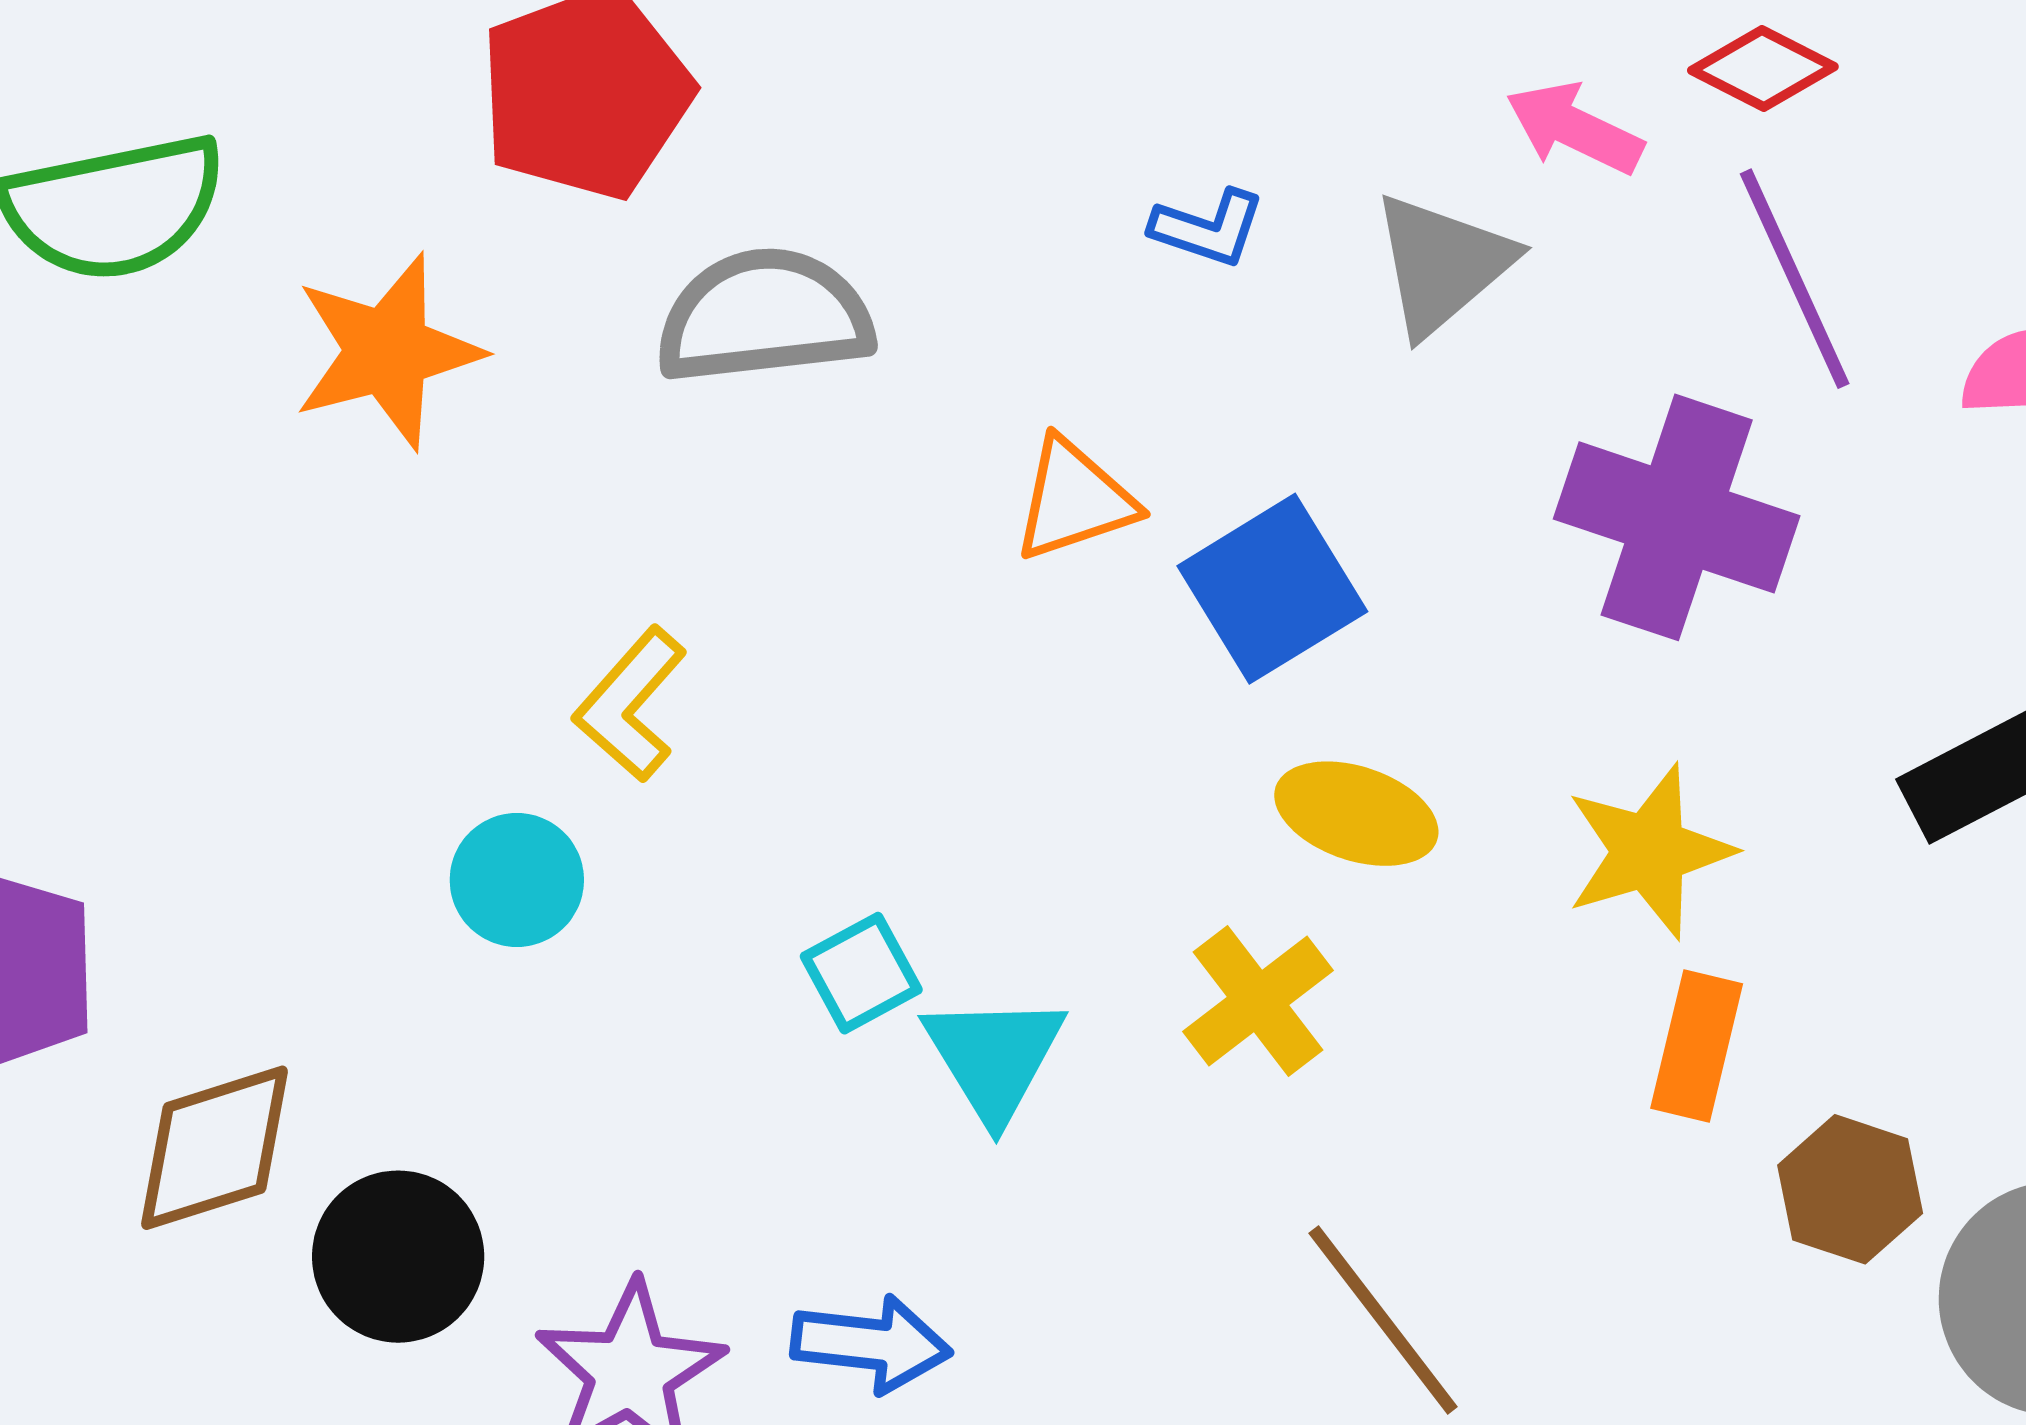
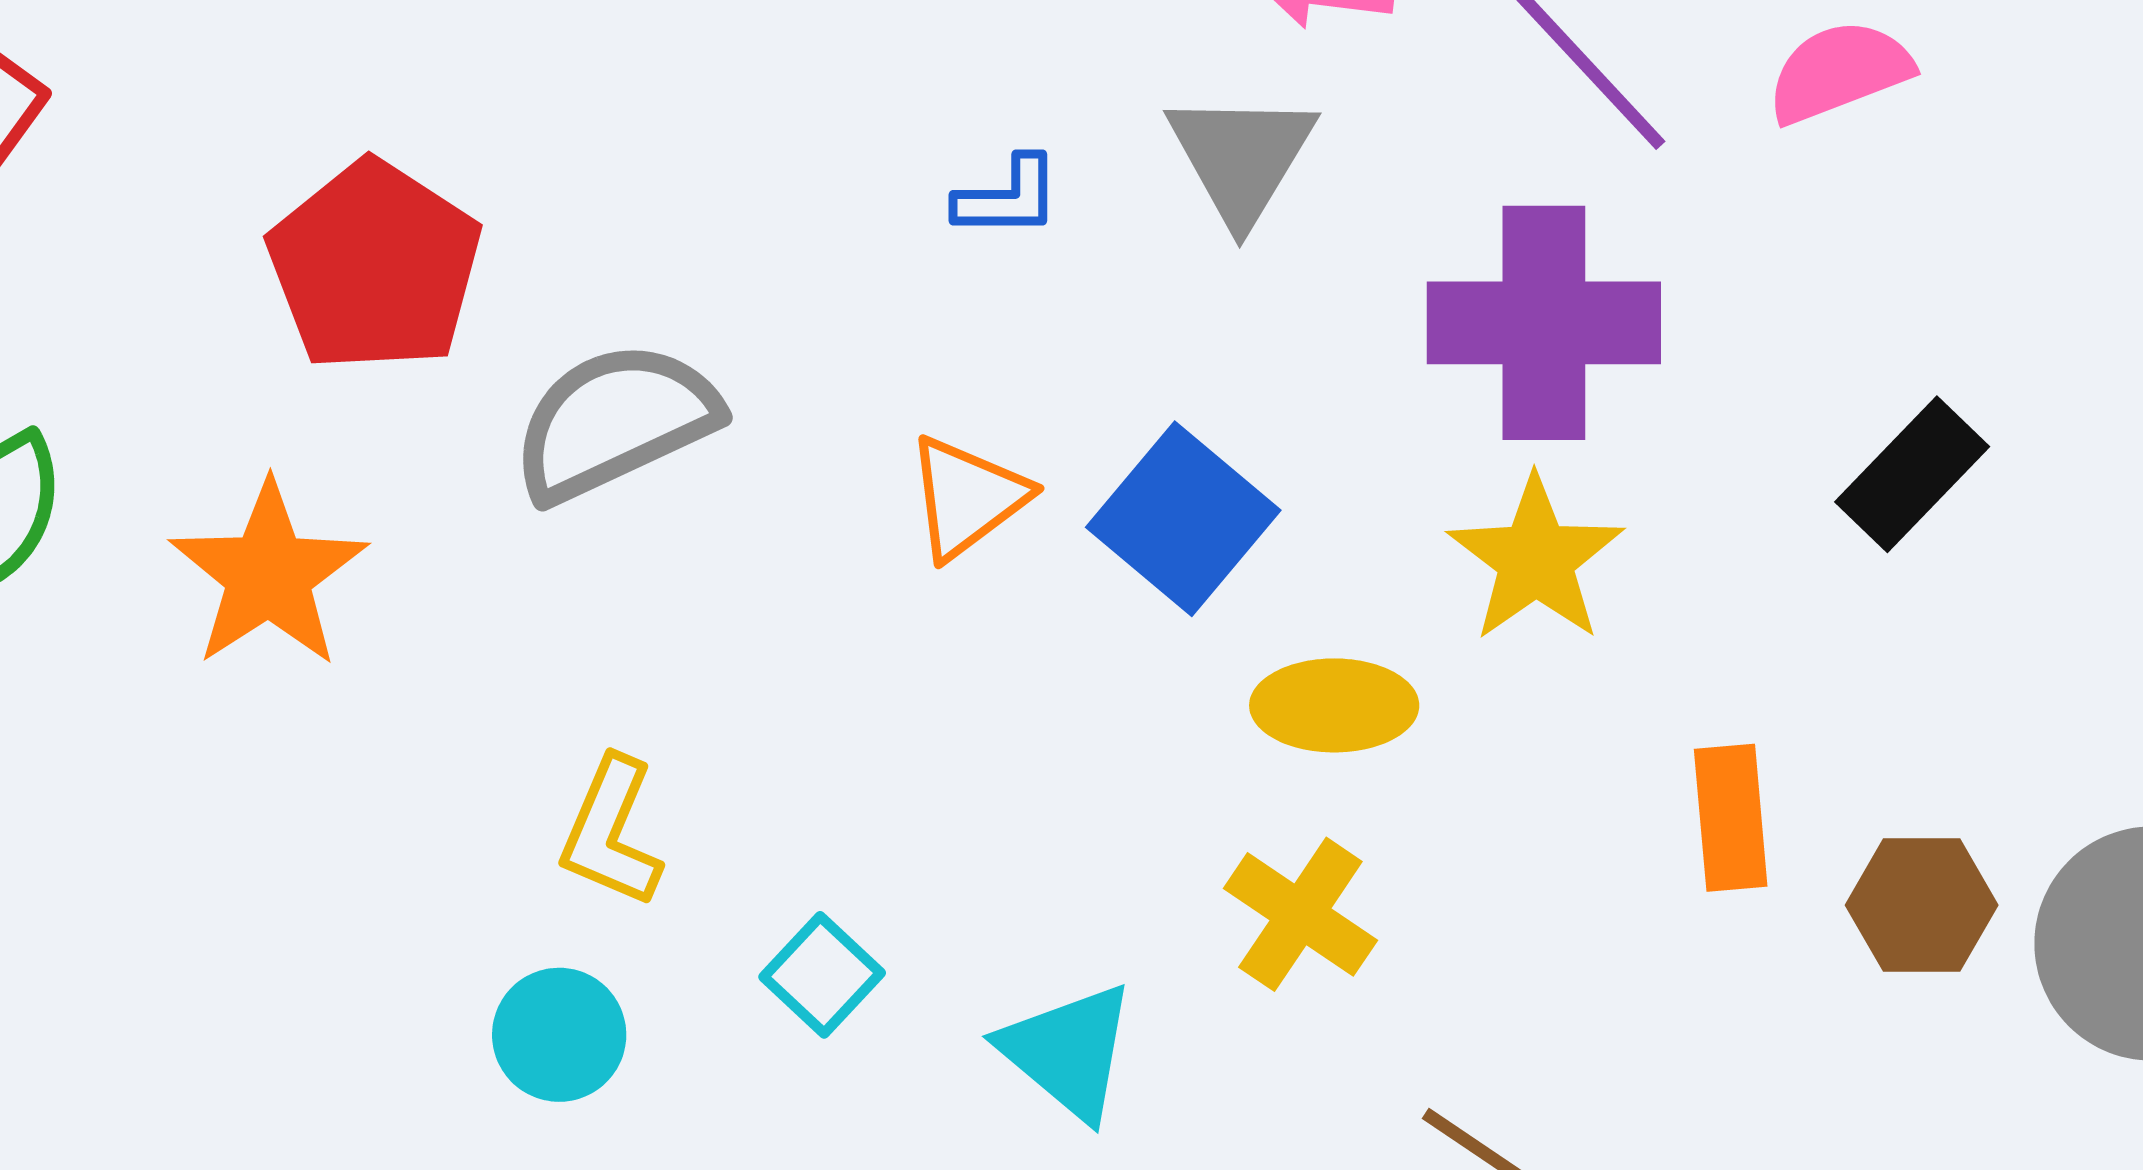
yellow star: (1649, 851) -> (1536, 559), moved
cyan square: (861, 973) -> (822, 975), moved

